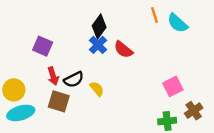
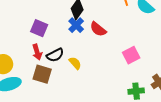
purple square: (43, 46) -> (39, 28), moved
pink square: (173, 86) -> (131, 55), moved

